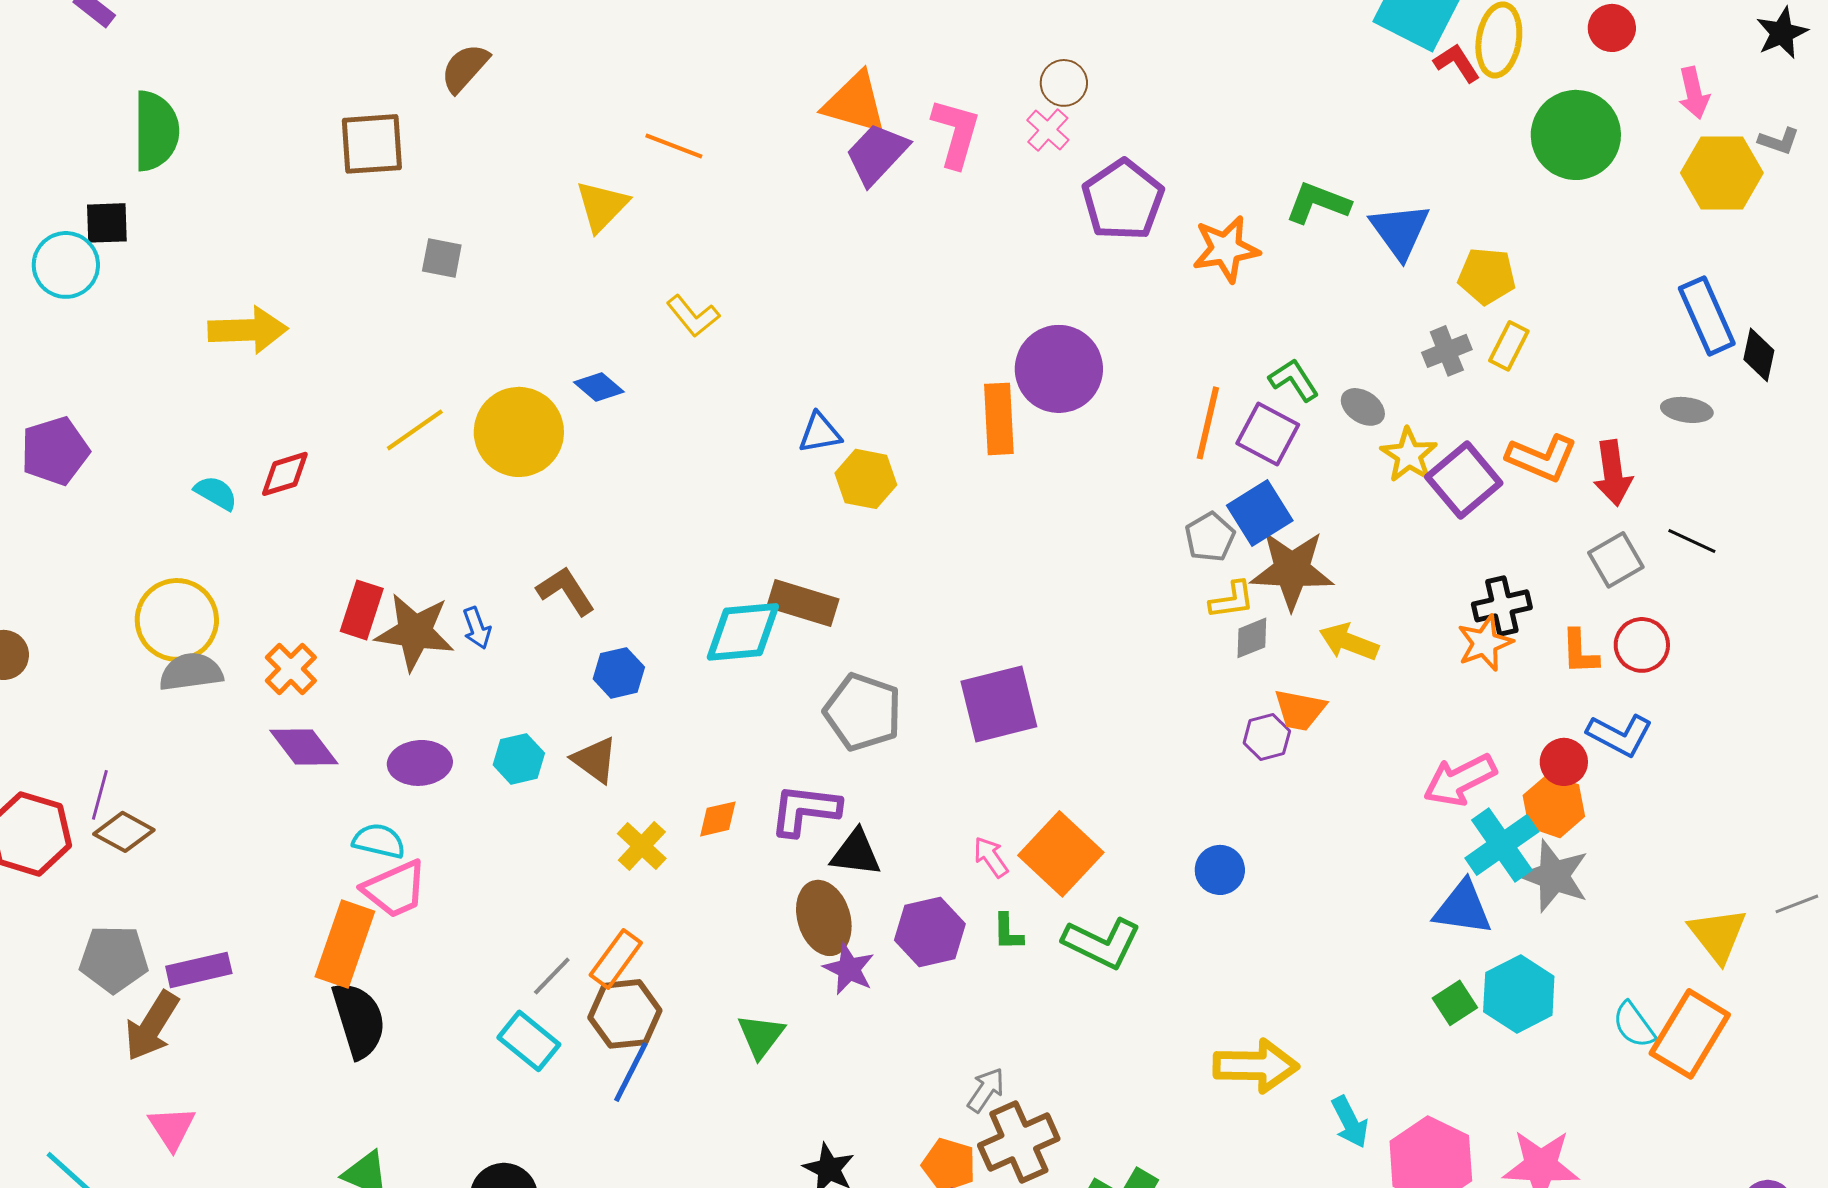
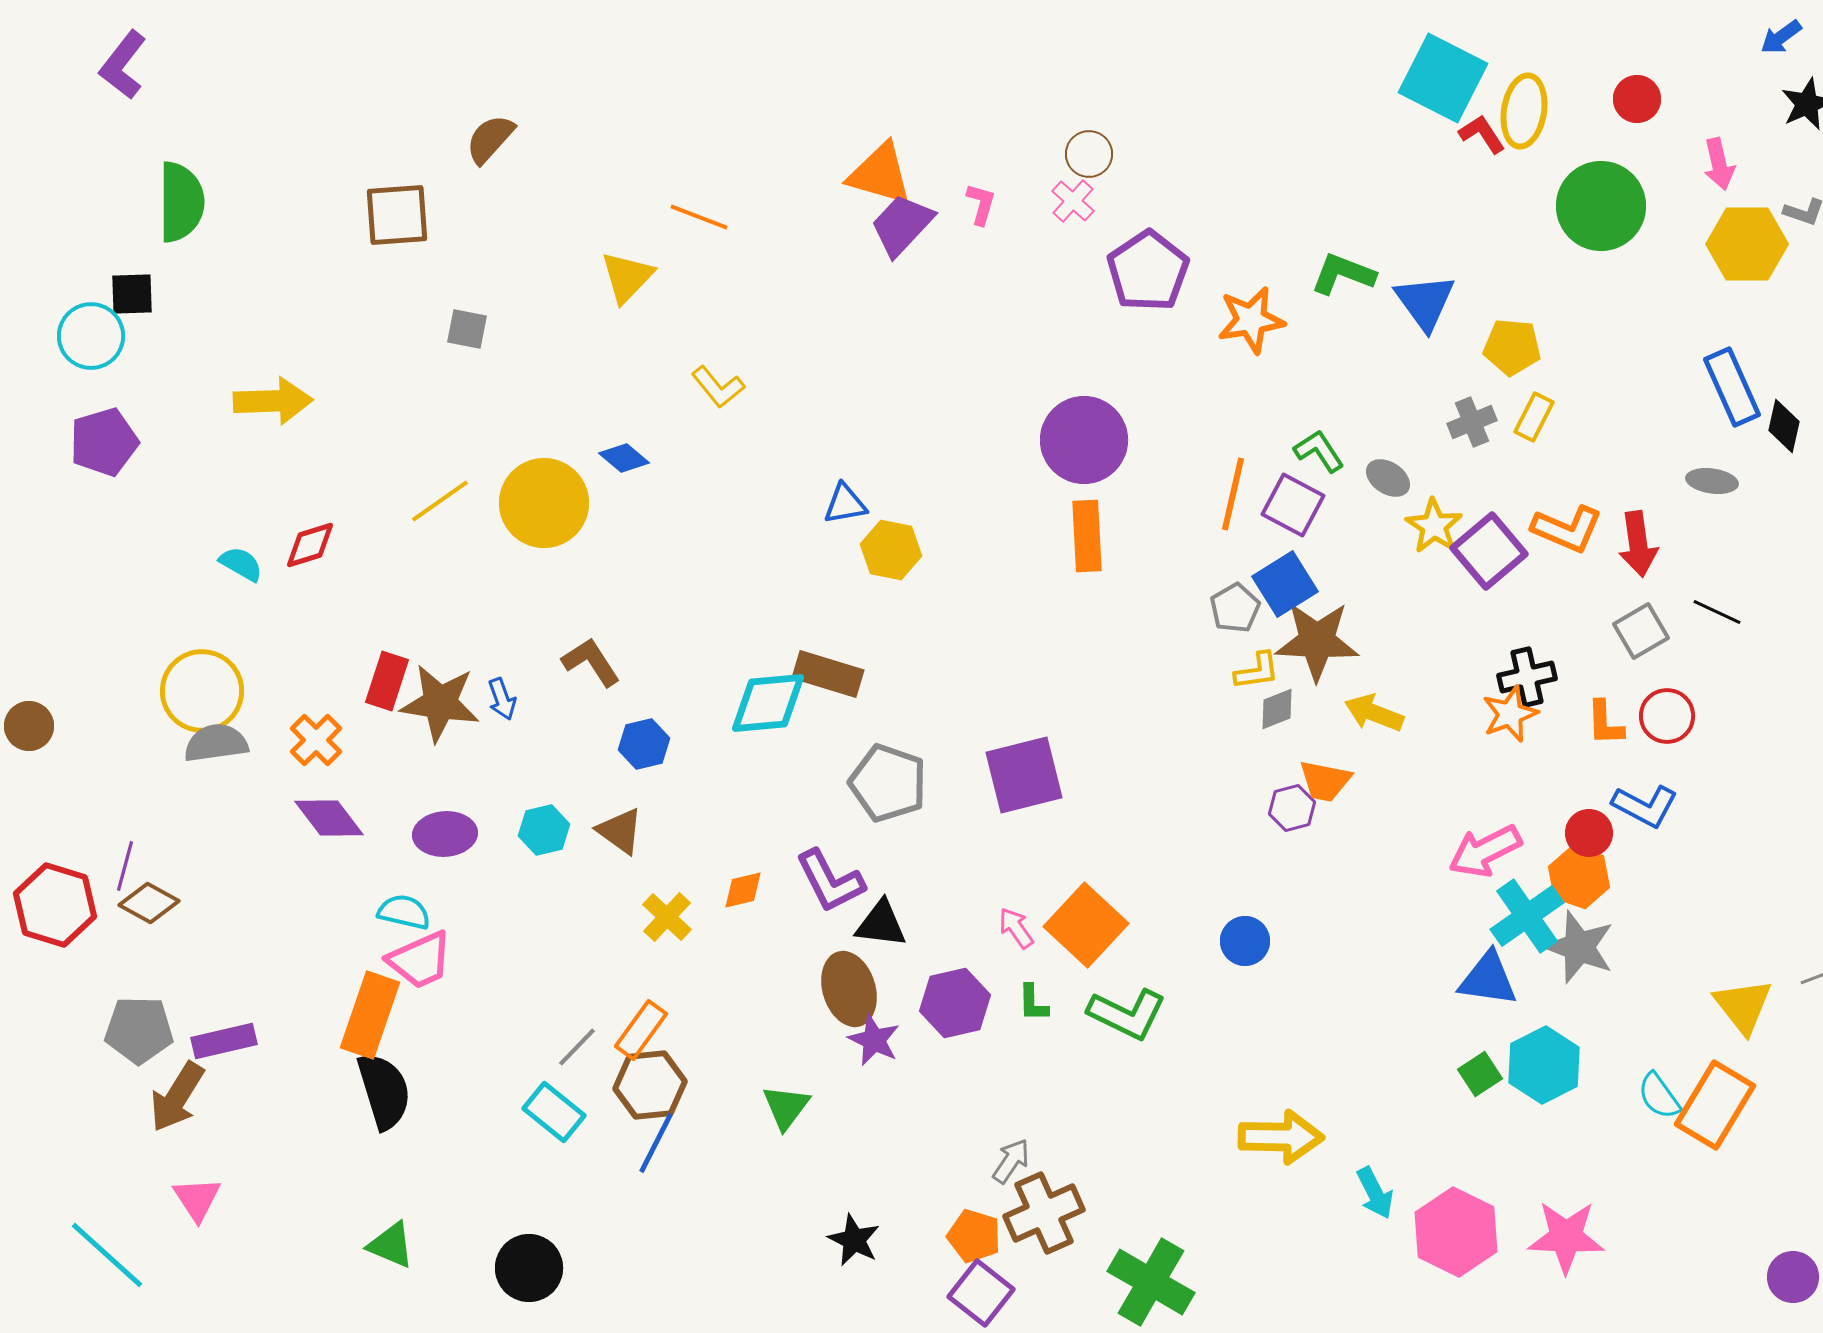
pink L-shape: (956, 133) -> (981, 204), size x0.6
orange rectangle: (999, 419) -> (1087, 536), moved
purple pentagon: (55, 451) -> (104, 442), moved
purple L-shape: (805, 810) -> (830, 881), turned -124

